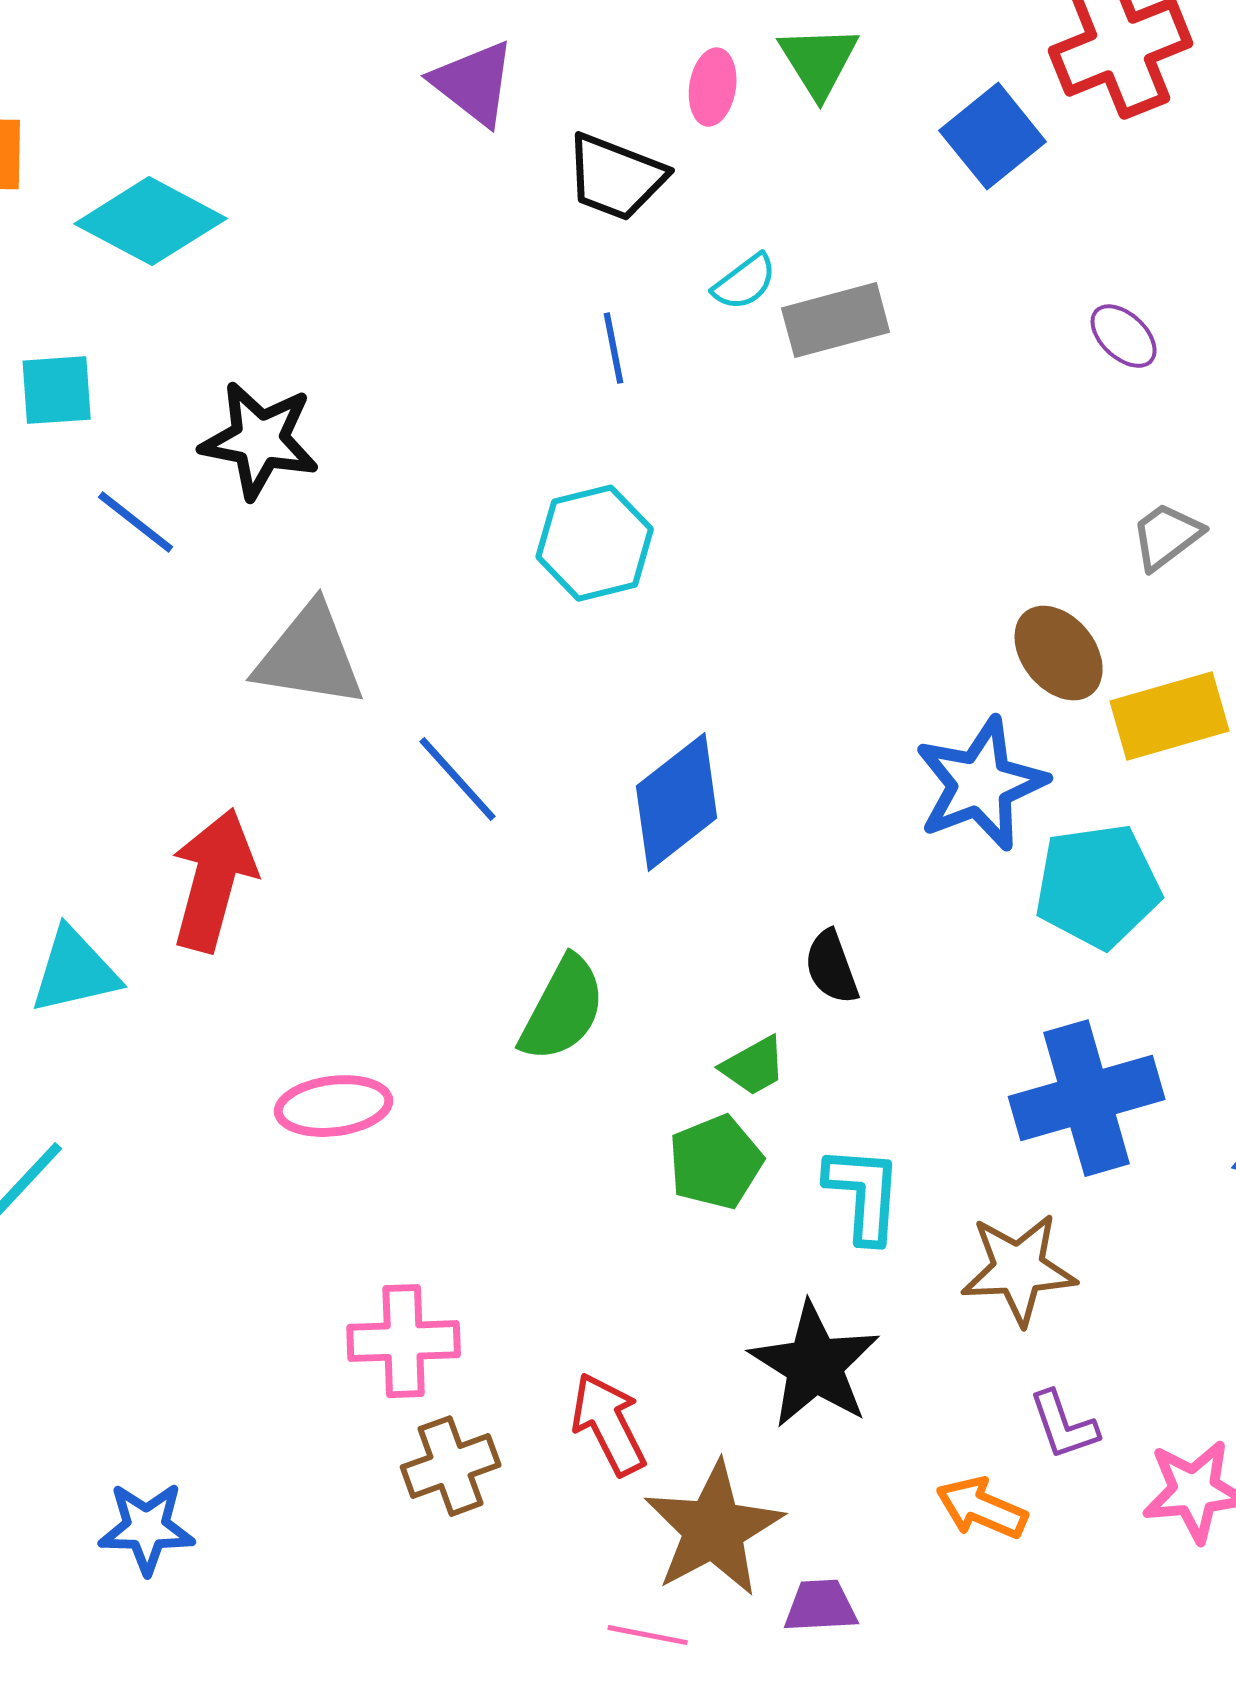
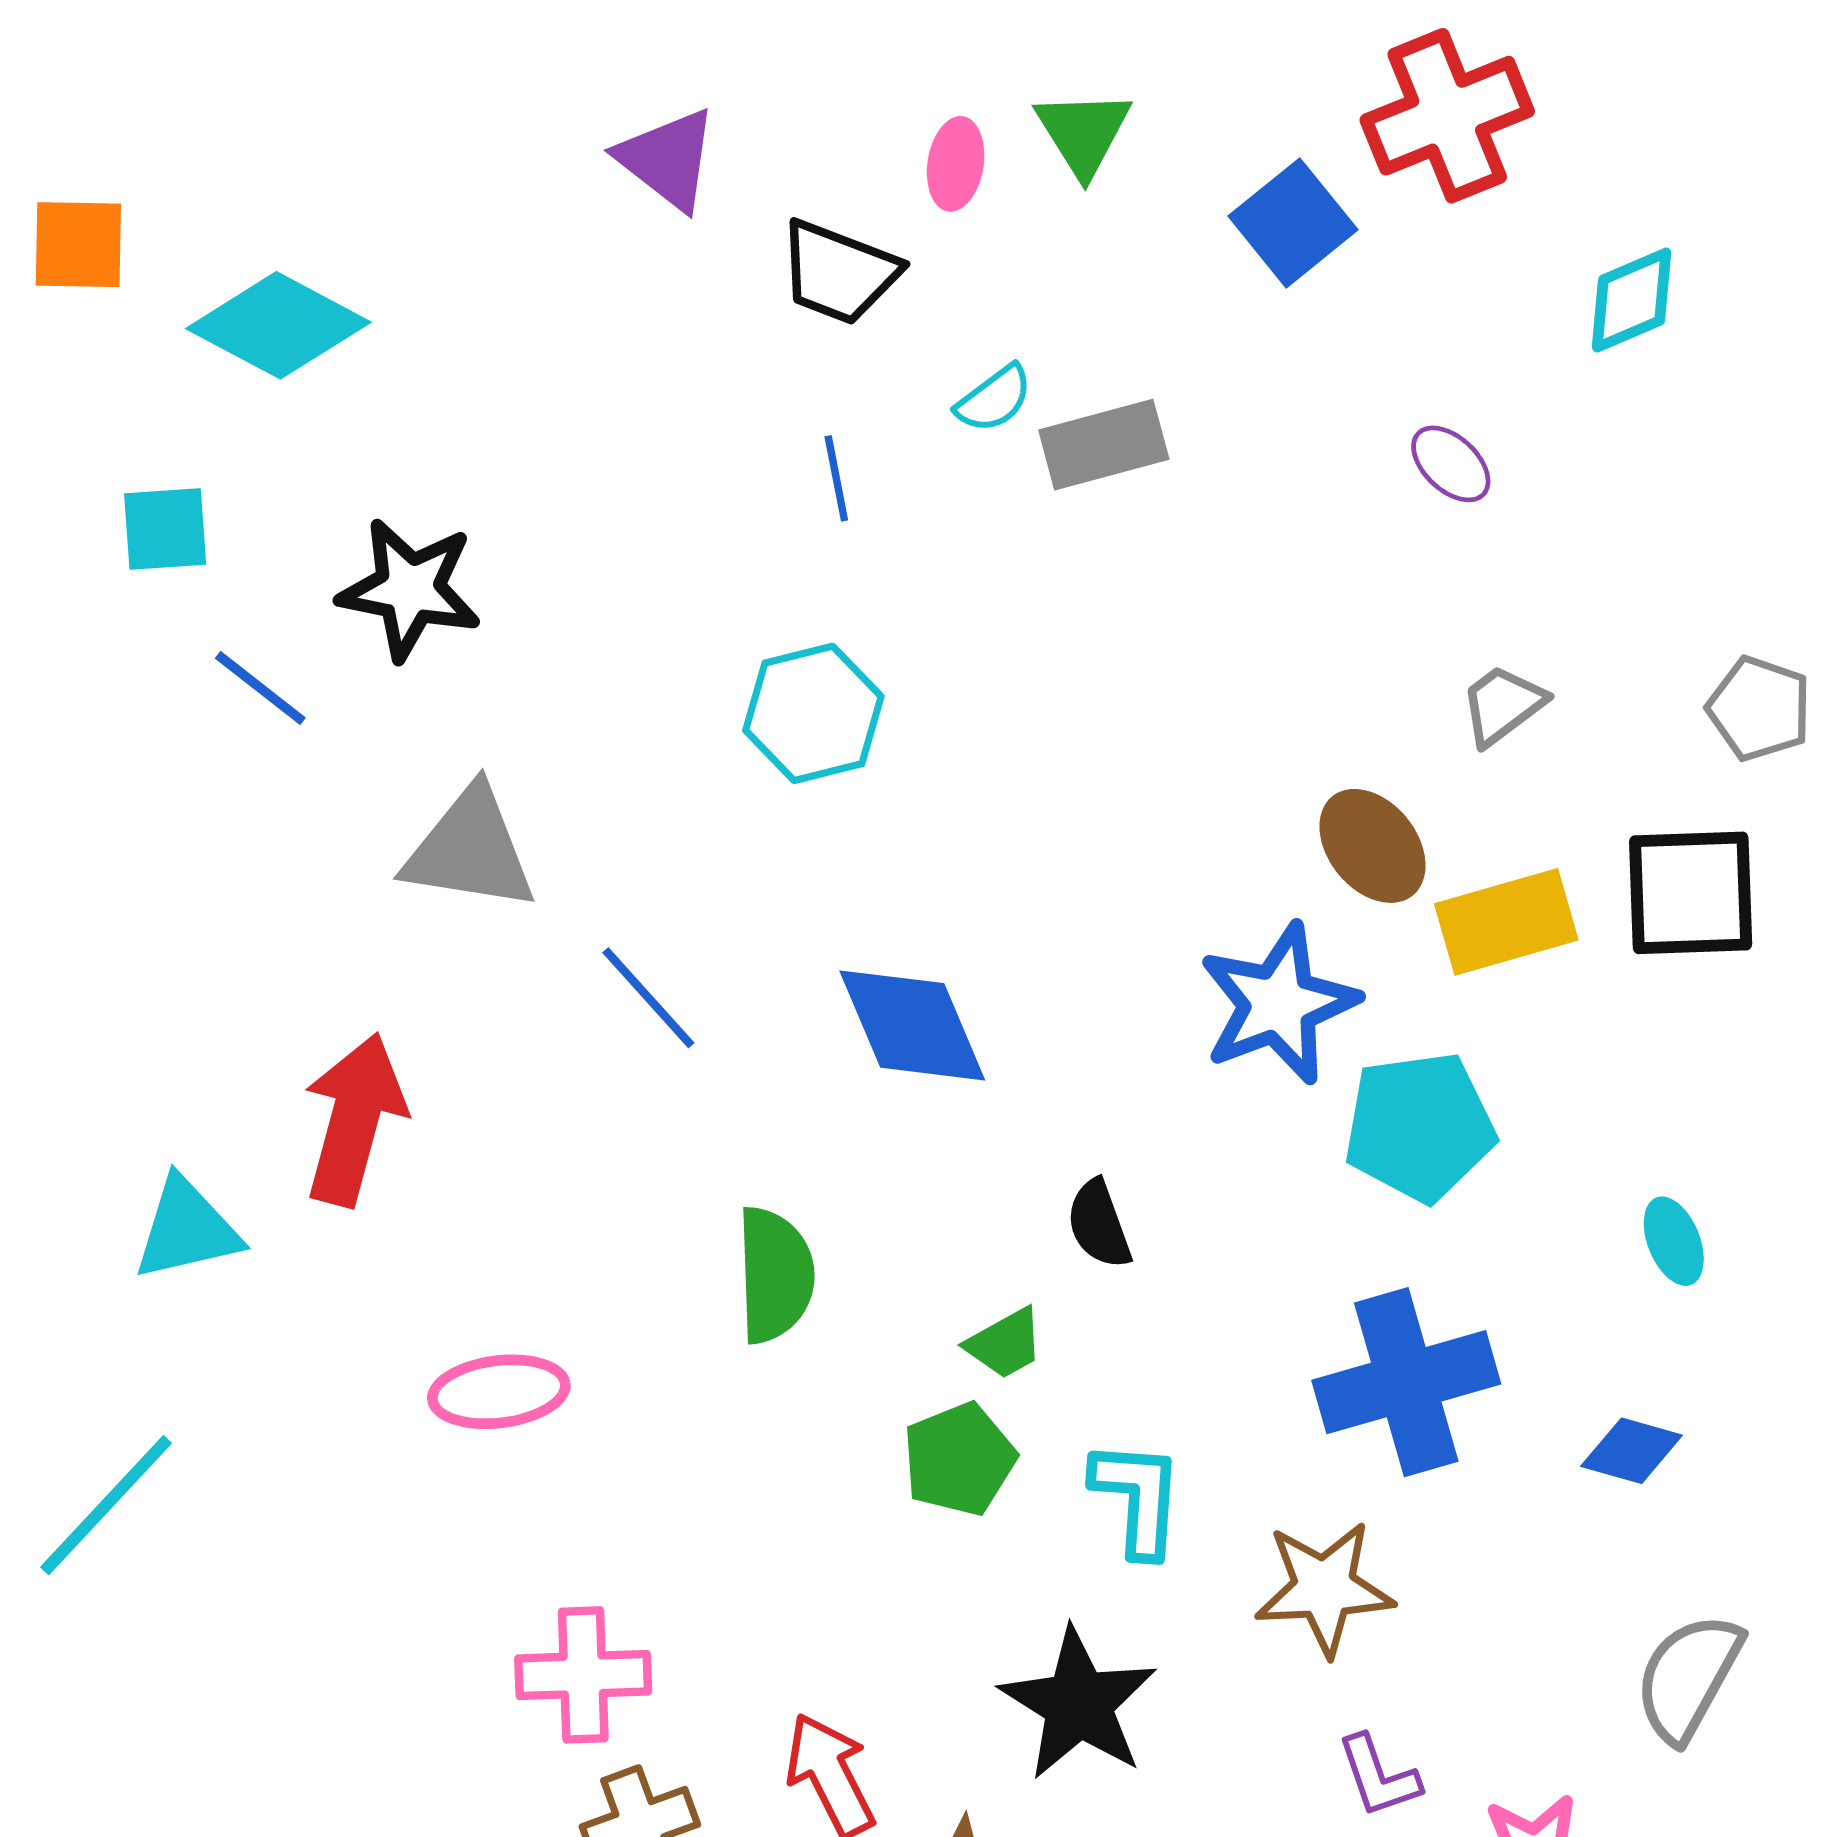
blue diamond: (677, 802) -> (912, 1025), turned -75
green semicircle: (563, 1009) -> (775, 1275), turned -30

